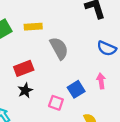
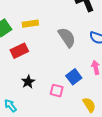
gray semicircle: (59, 48) -> (67, 37), moved
red rectangle: (24, 68) -> (19, 51), moved

